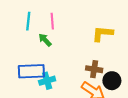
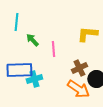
pink line: (52, 21) -> (53, 49), moved
brown cross: (94, 69) -> (79, 68), turned -35

